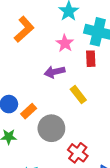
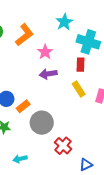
pink star: (65, 43) -> (45, 52), moved
yellow rectangle: (78, 95) -> (79, 89), moved

